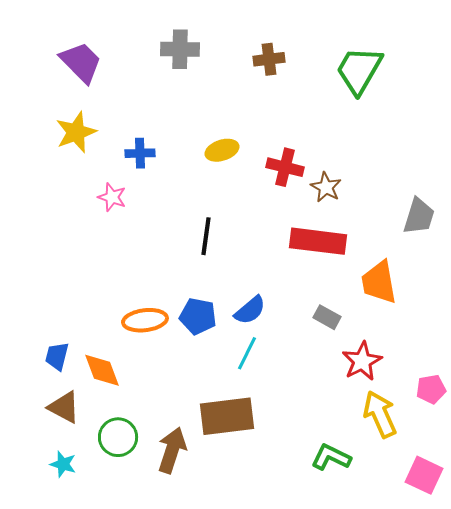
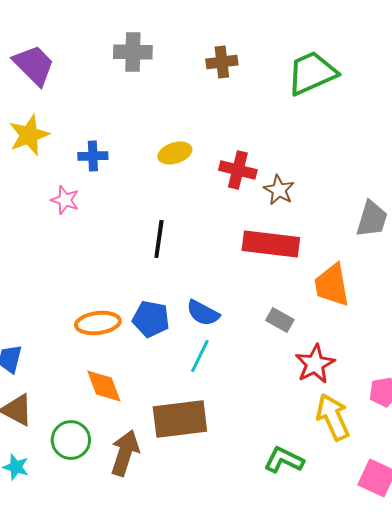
green trapezoid: (359, 70) -> (312, 73), turned 36
blue semicircle: (250, 310) -> (203, 313), turned 68
orange diamond: (102, 370) -> (104, 386), moved

